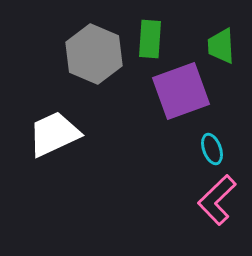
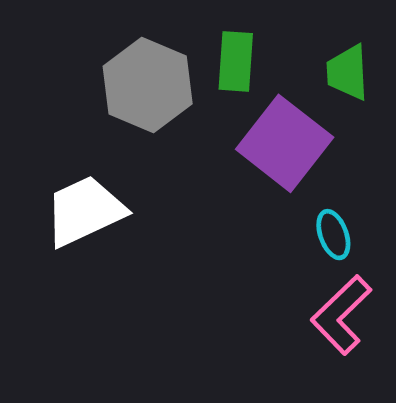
purple square: (181, 91) -> (285, 143), turned -32

